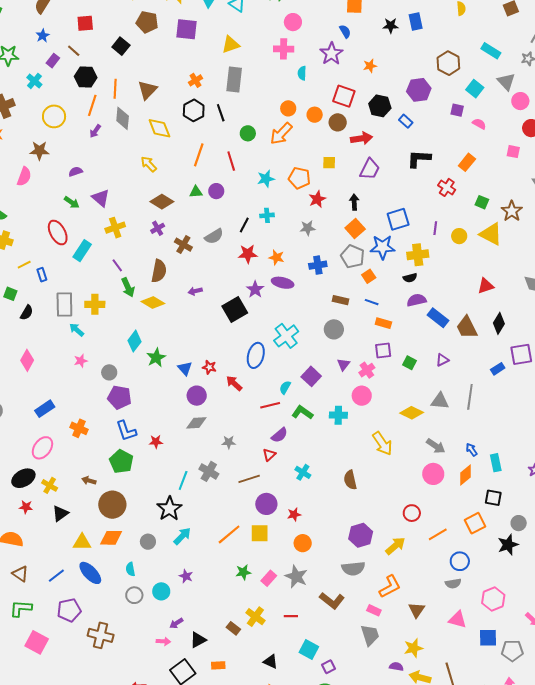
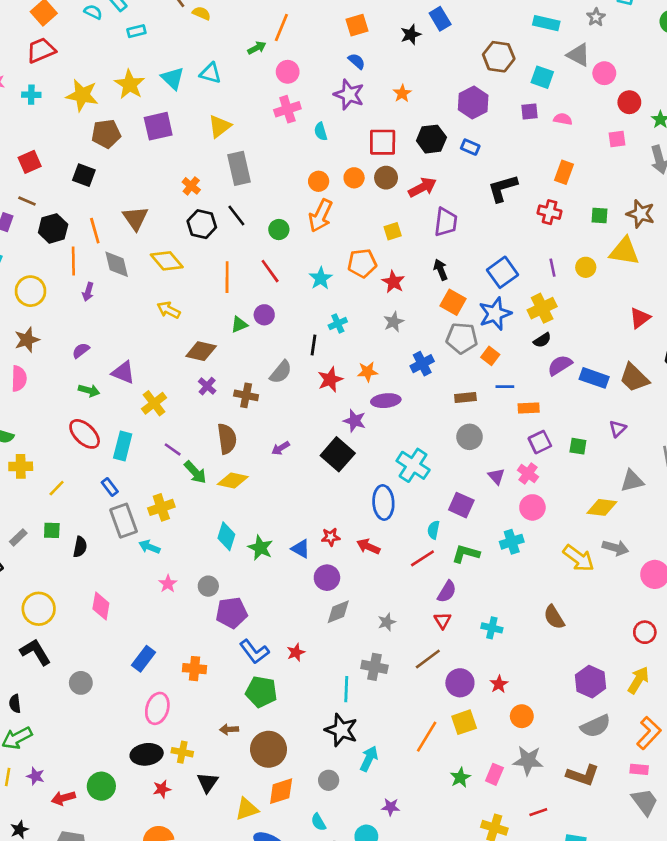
blue rectangle: (42, 275) -> (110, 487), moved
gray arrow: (436, 446) -> (616, 548), moved
black ellipse: (23, 478) -> (147, 754), turned 40

